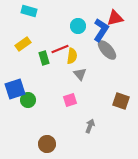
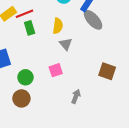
red line: (60, 49) -> (24, 14), moved
green circle: (28, 100) -> (25, 77), moved
brown circle: (47, 144) -> (21, 98), moved

